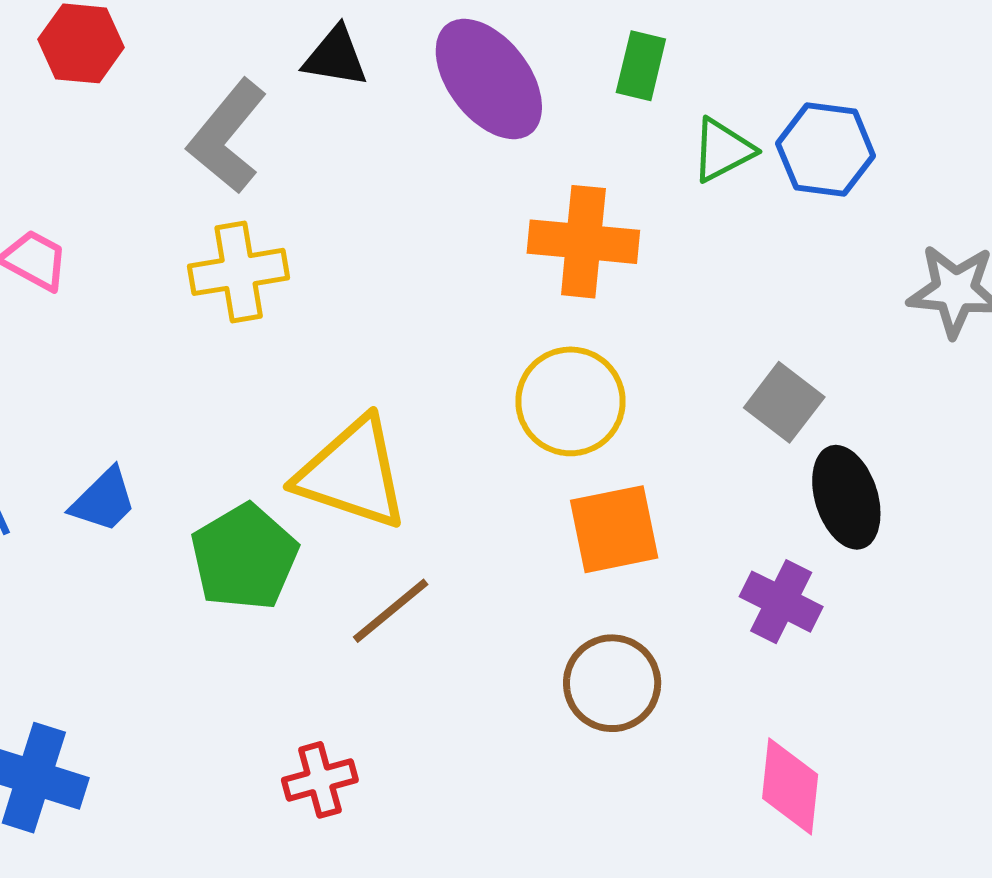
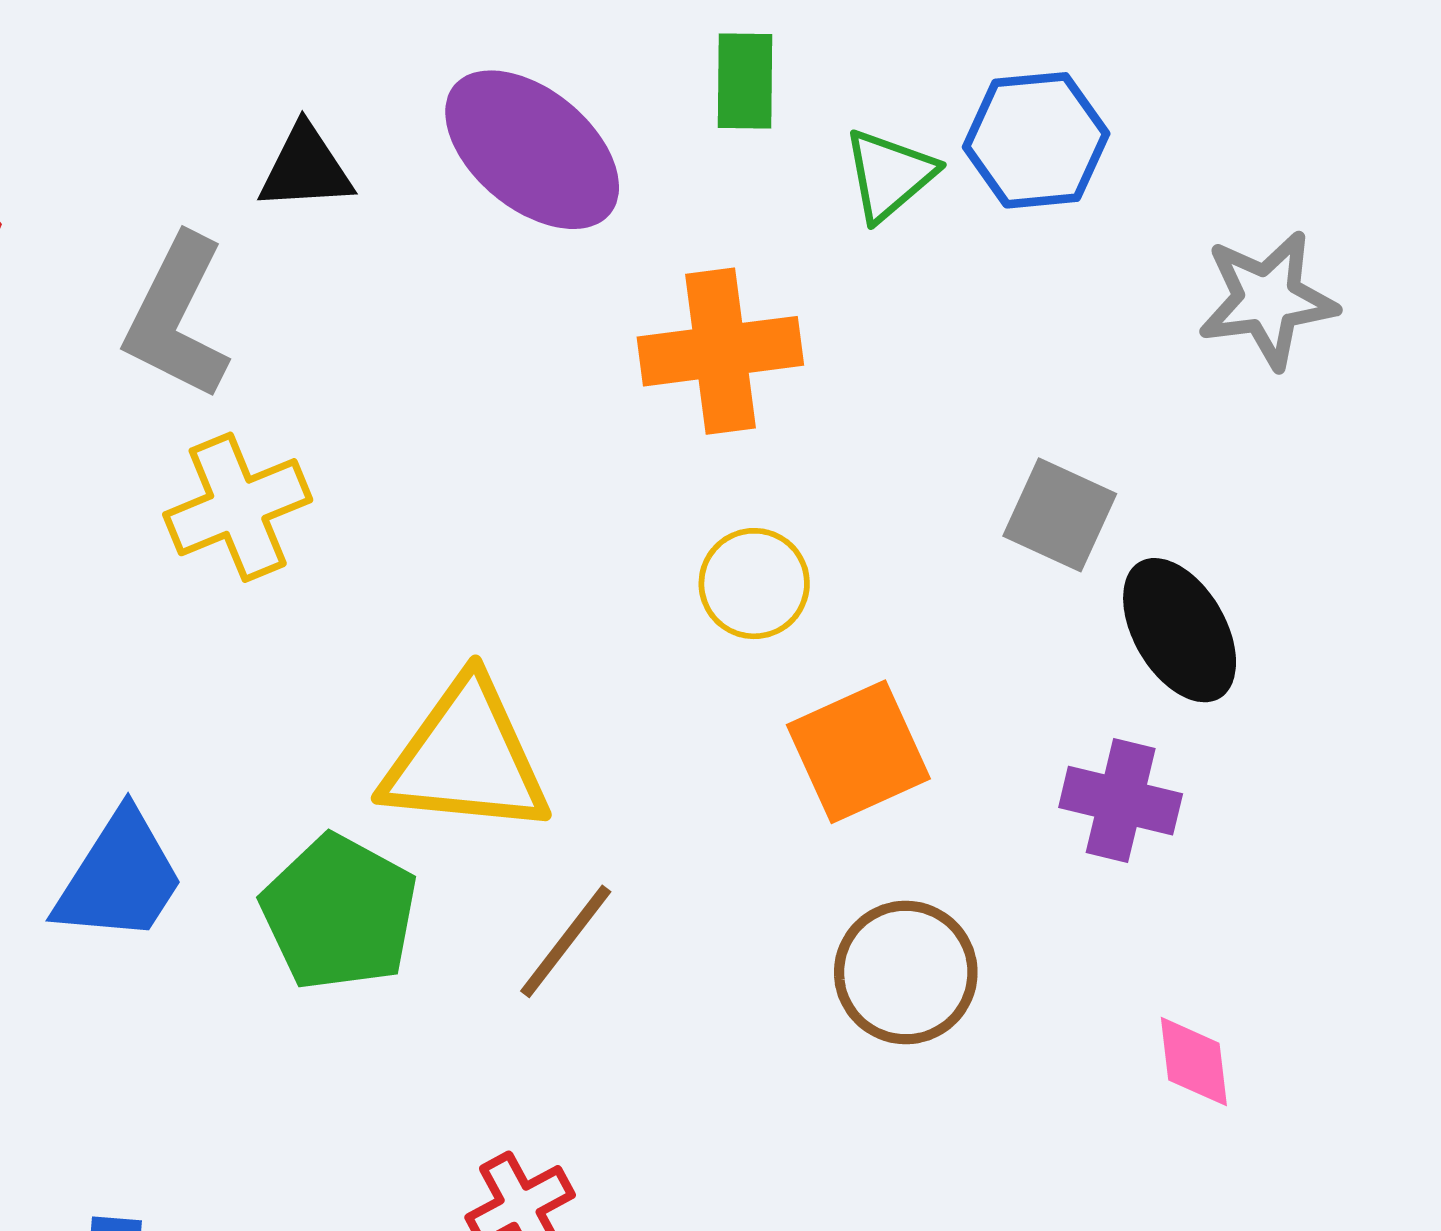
yellow circle: (570, 401) -> (754, 584), size x0.7
blue trapezoid: (104, 500) -> (120, 878), size x1.4
pink diamond: (790, 786) -> (1194, 1062), size x0.7

